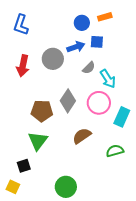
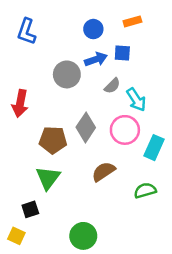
blue circle: (82, 23) -> (93, 29), moved
red arrow: (23, 66) -> (20, 103), moved

